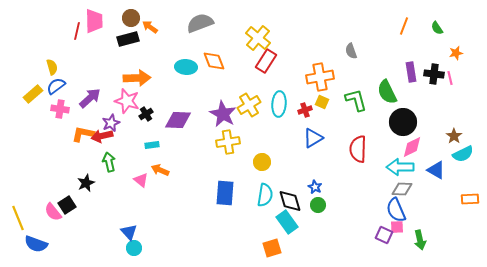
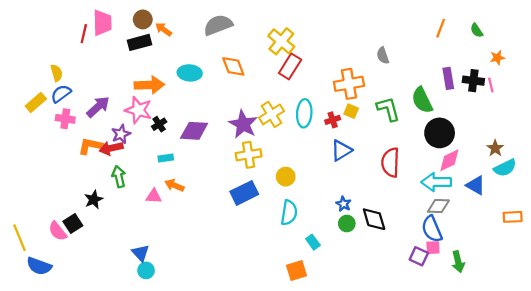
cyan ellipse: (186, 67) -> (190, 73), moved
pink triangle: (141, 180) -> (154, 196), turned -35
blue rectangle: (225, 193) -> (244, 193), moved, turned 60
black diamond: (290, 201) -> (374, 219), moved
cyan rectangle: (287, 222) -> (313, 242), size x0.6

